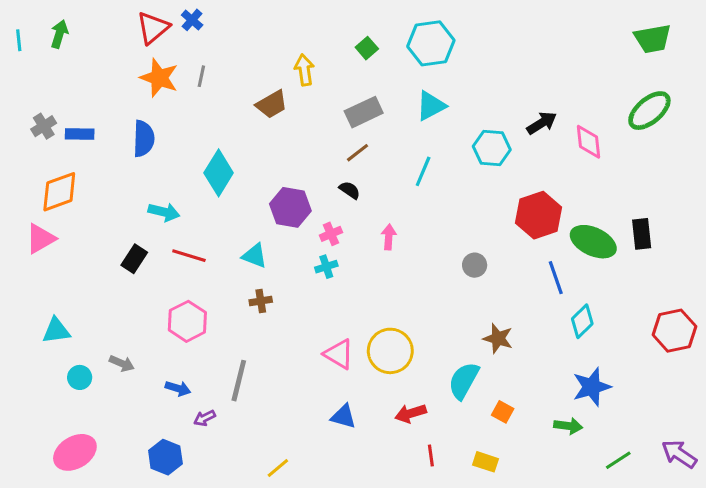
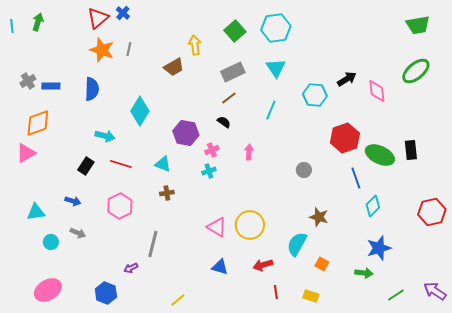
green square: (367, 48) -> (235, 31), size x1.5
cyan triangle: (431, 106) -> (276, 68), turned -35
blue arrow: (178, 388) -> (73, 201), moved

